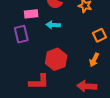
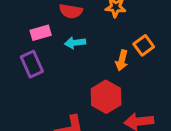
red hexagon: (56, 59) -> (106, 97), moved
orange arrow: (94, 60) -> (122, 60), moved

